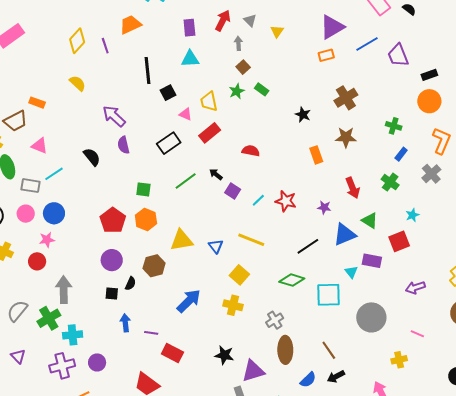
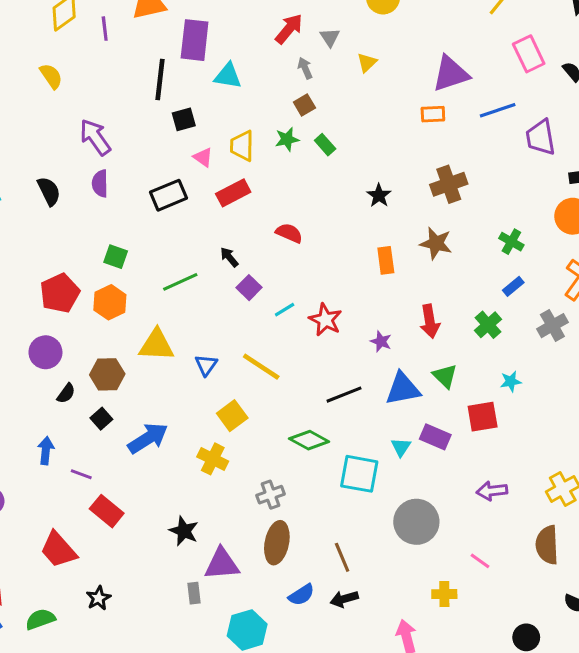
purple rectangle: (189, 28) -> (195, 40), moved, size x1.5
gray arrow: (238, 43) -> (305, 68), turned -32
green line: (186, 181) -> (180, 282), moved
black square: (112, 293) -> (101, 419), moved, turned 32

